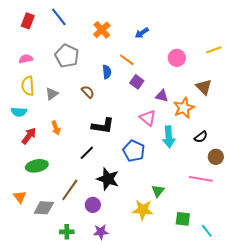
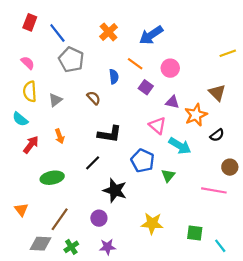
blue line: (59, 17) -> (57, 33), moved
blue arrow: (142, 33) -> (151, 35), size x1.6
pink circle: (177, 58) -> (170, 68), moved
pink semicircle: (26, 59) -> (28, 63), turned 56
cyan semicircle: (19, 112) -> (20, 119), turned 35
cyan arrow: (169, 137) -> (180, 146), turned -55
black semicircle: (201, 137) -> (217, 135), moved
green ellipse: (37, 166) -> (52, 178), moved
brown line: (70, 190) -> (60, 219), moved
green triangle: (158, 191) -> (168, 176), moved
gray diamond: (44, 208) -> (40, 244), moved
green cross: (67, 232) -> (71, 247), turned -32

